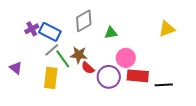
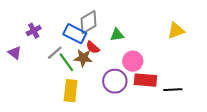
blue rectangle: (50, 32) -> (75, 34), moved
purple triangle: (16, 68) -> (15, 53), moved
red semicircle: (88, 68) -> (93, 47), moved
yellow rectangle: (51, 78) -> (71, 91), moved

